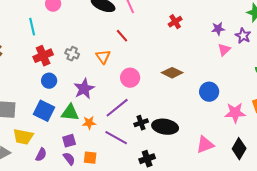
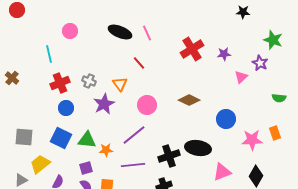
red cross: (175, 22) -> (192, 49), size x1.6
purple star: (218, 29) -> (224, 54), moved
purple star: (84, 89) -> (104, 104), moved
black cross: (141, 123) -> (169, 156), moved, size x1.5
black ellipse: (165, 127) -> (198, 148), moved
yellow trapezoid: (23, 137) -> (40, 164), turned 130
purple line: (116, 138) -> (133, 165), turned -35

